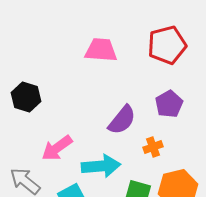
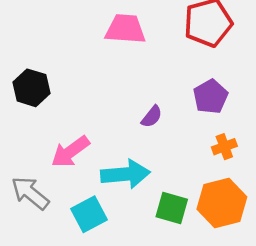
purple semicircle: (122, 120) -> (152, 117), size x0.6
orange cross: (153, 147) -> (224, 147), moved

